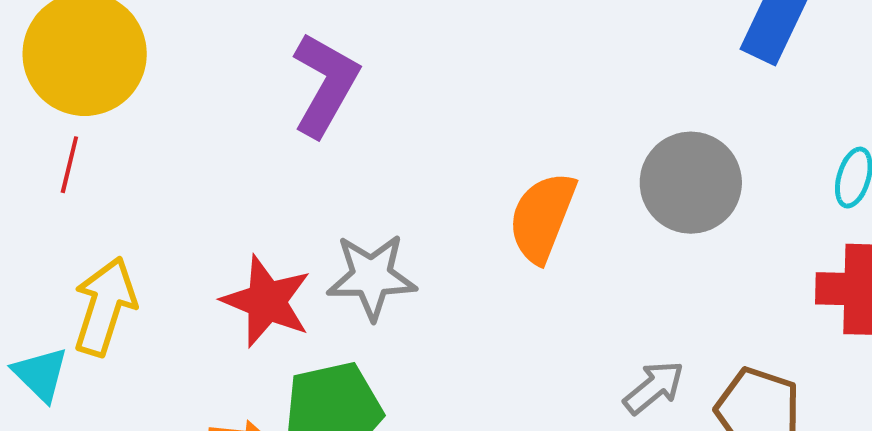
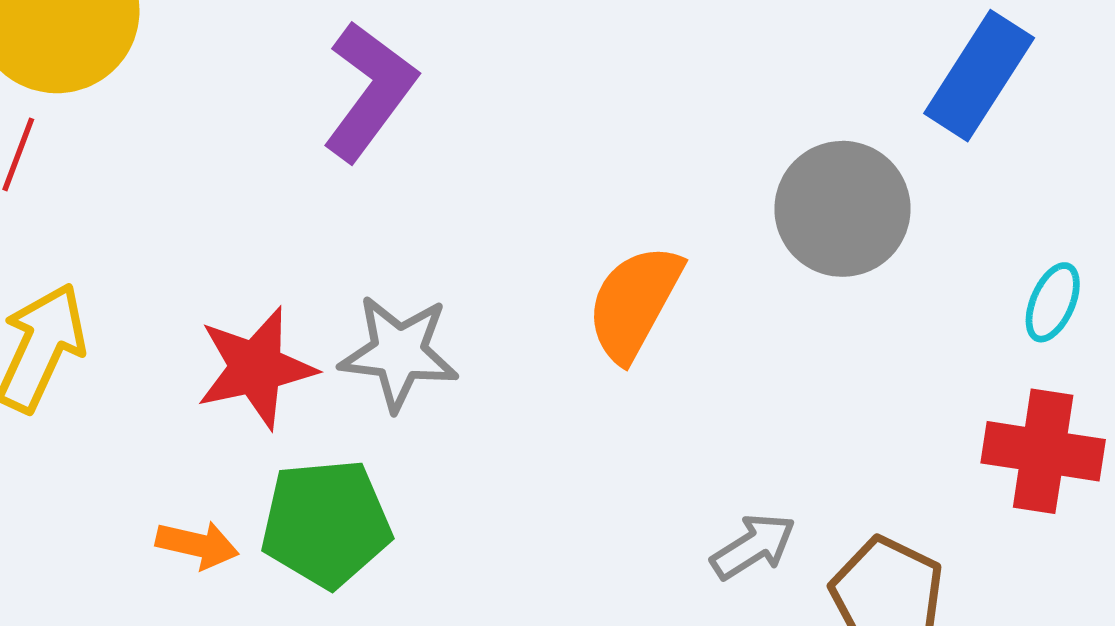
gray circle: (691, 183) -> (842, 209), moved
red star: (267, 301) -> (256, 368), turned 30

